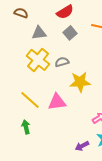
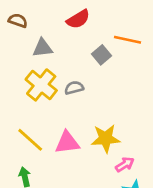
gray square: (70, 33) -> (101, 55), moved
yellow star: (80, 82) -> (106, 138), moved

